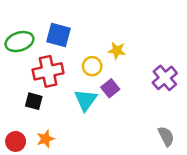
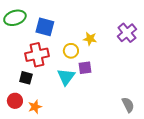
green ellipse: (19, 42) -> (15, 18), moved
purple cross: (165, 78) -> (127, 33), moved
purple square: (110, 88) -> (85, 68), turned 32
red circle: (16, 141) -> (15, 101), moved

